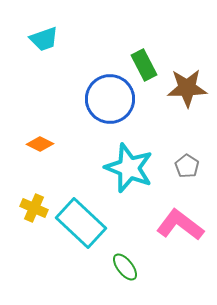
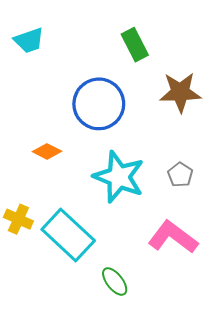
green rectangle: (144, 65) -> (135, 45), moved
orange diamond: (40, 144) -> (47, 151), moved

